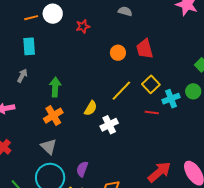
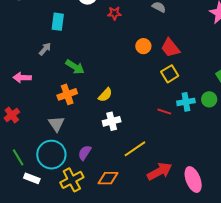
red trapezoid: (145, 49) -> (170, 48), turned -35
yellow square: (151, 84) -> (170, 74), moved
green arrow: (55, 87) -> (75, 67), turned 108
yellow line: (121, 91) -> (135, 149), moved
white cross: (109, 125) -> (112, 121), moved

